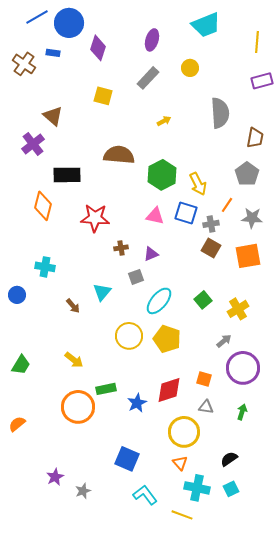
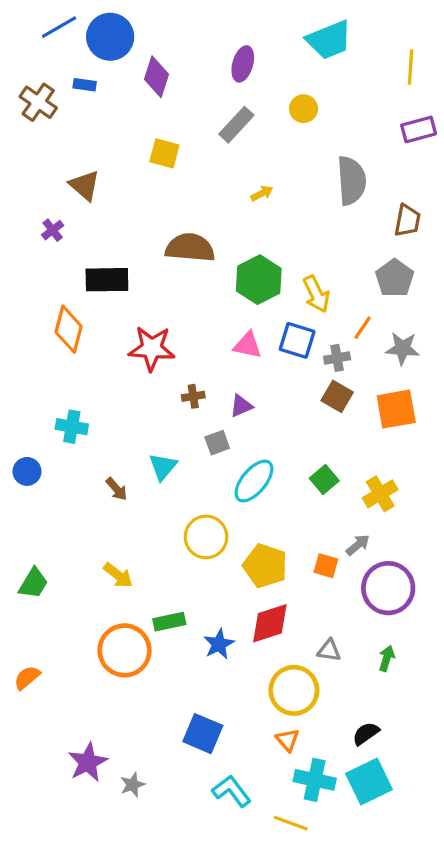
purple cross: (33, 144) -> (53, 230), size x0.6
yellow pentagon: (167, 339) -> (265, 566), moved
orange square: (204, 379) -> (326, 566), moved
purple star: (55, 477) -> (88, 762), size x1.4
cyan square: (231, 489) -> (369, 781), size x1.8

